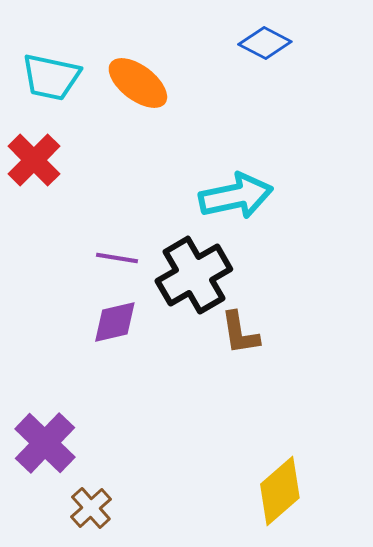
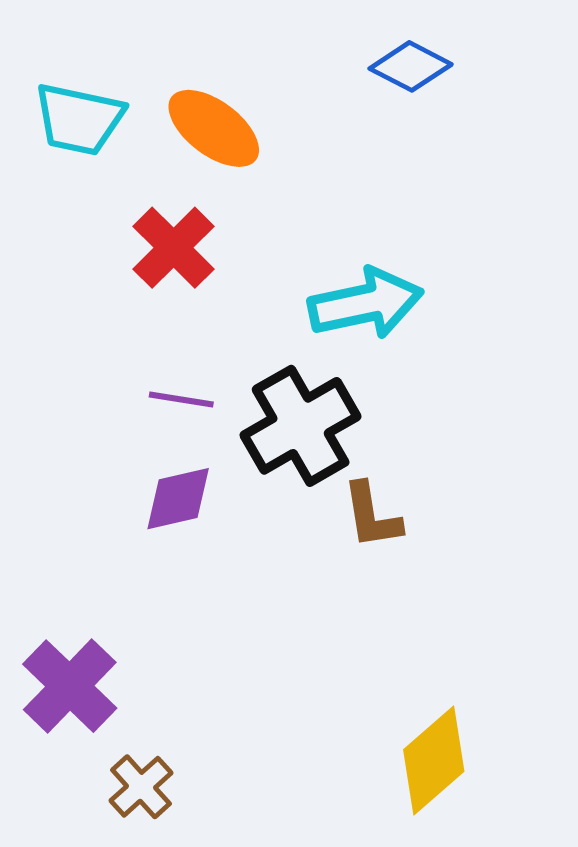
red cross: (34, 160) -> (174, 248), moved

